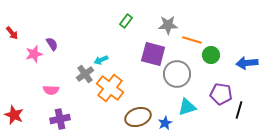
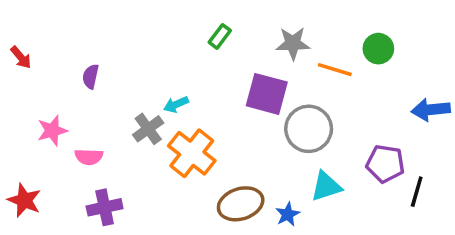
purple semicircle: (52, 44) -> (91, 77), turned -136
pink star: (34, 54) -> (52, 131), moved
green circle: (211, 55) -> (378, 49), moved

